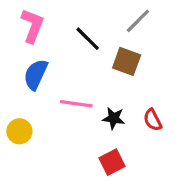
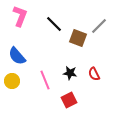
gray line: (138, 21) -> (99, 26), moved
blue semicircle: (36, 74) -> (17, 56), moved, turned -66
pink line: (76, 104) -> (45, 80), moved, turned 60

